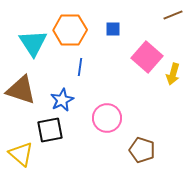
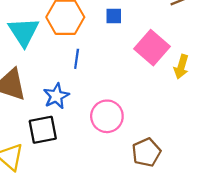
brown pentagon: (142, 150) -> (146, 152), turned 30

